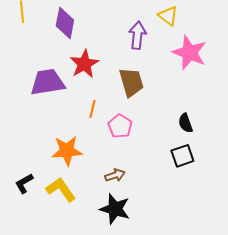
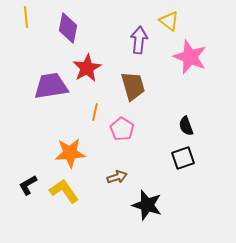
black star: (115, 209) -> (147, 205), moved

